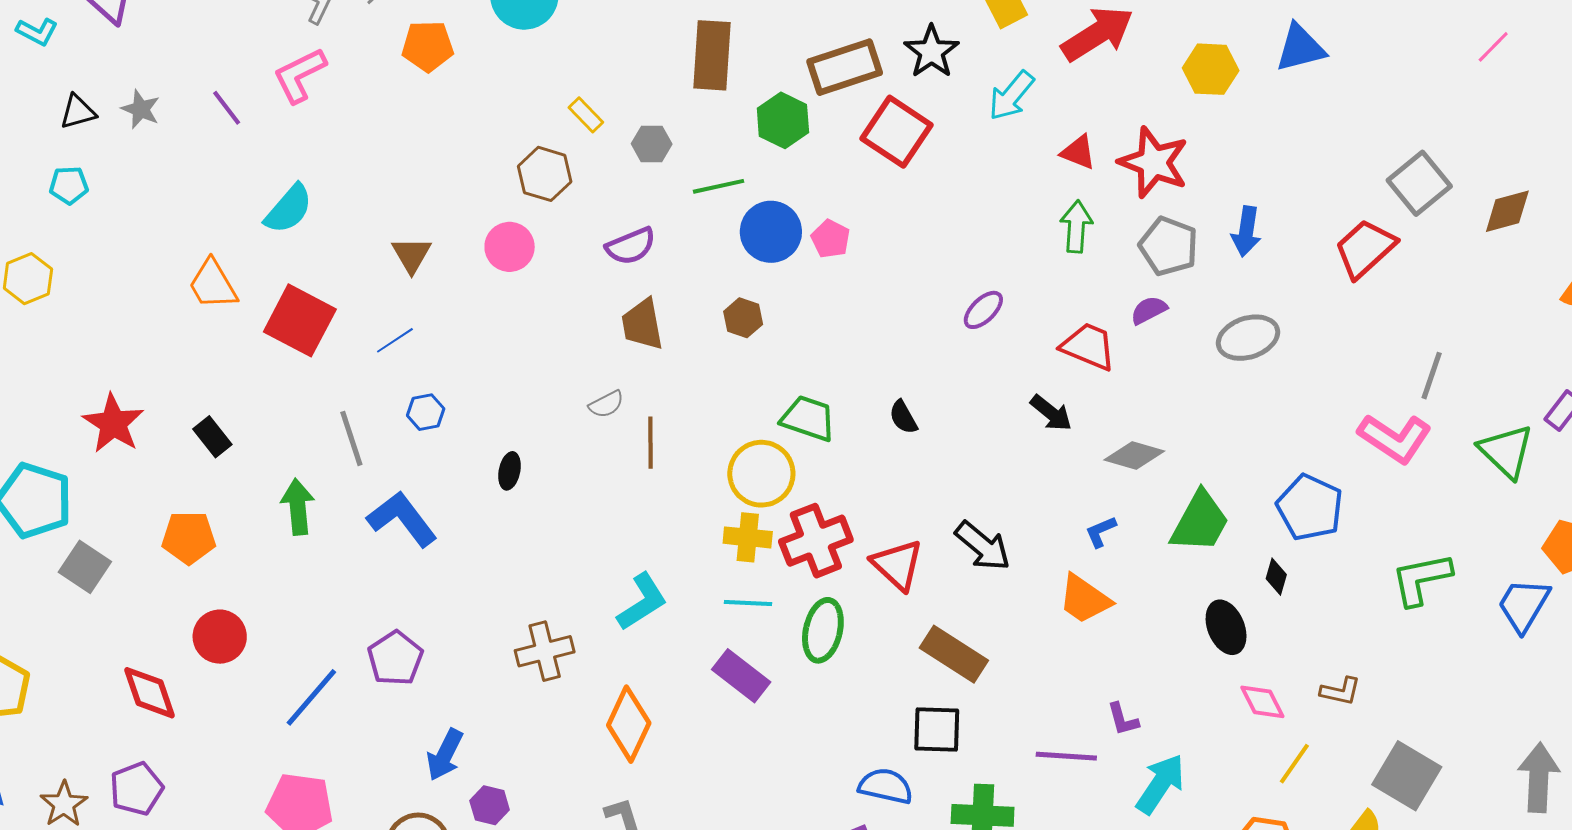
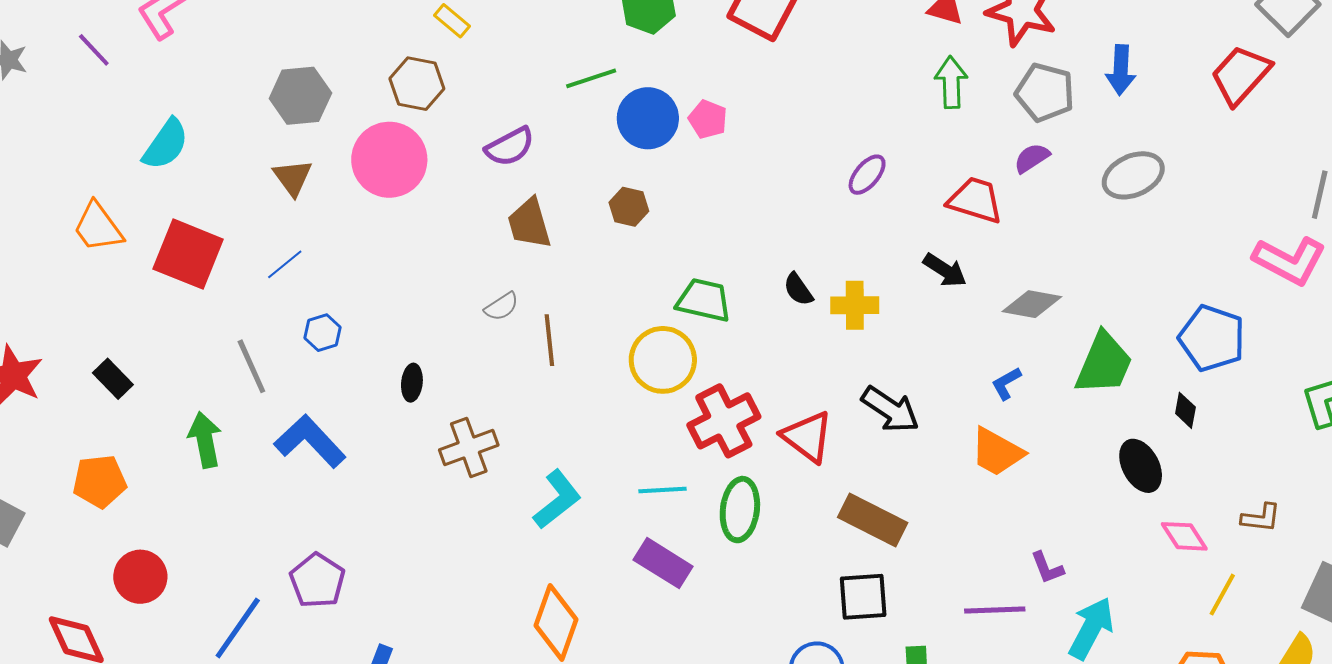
gray hexagon: (652, 144) -> (300, 96), moved, size x1.5
pink circle: (510, 247) -> (389, 160), size x1.5
yellow cross: (748, 537) -> (855, 305), moved
brown cross: (545, 651) -> (469, 448), moved

